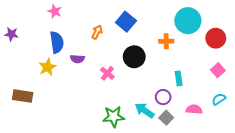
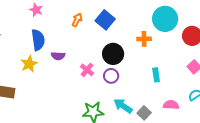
orange arrow: (97, 32) -> (77, 20), moved
purple circle: (163, 97) -> (111, 76), moved

